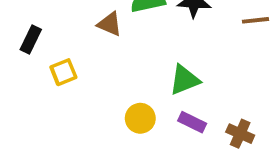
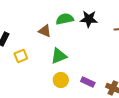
green triangle: (184, 80) -> (59, 56), moved

